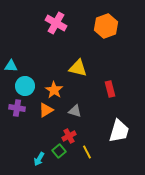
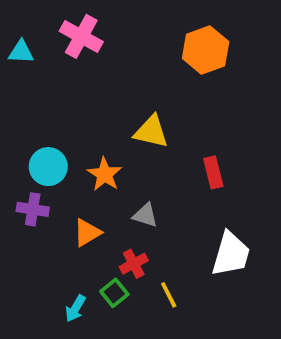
pink cross: (56, 23) -> (81, 36), moved
cyan triangle: (11, 66) -> (21, 52), moved
orange triangle: (46, 110) -> (87, 233), moved

